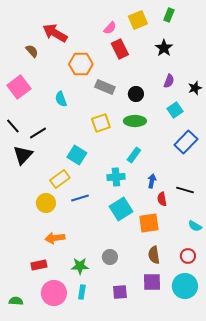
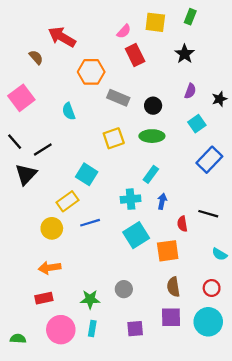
yellow square: (138, 20) -> (155, 22), turned 30
blue arrow: (152, 181) -> (162, 201), moved
orange arrow: (55, 238) -> (50, 268), moved

